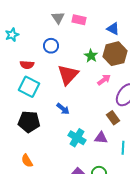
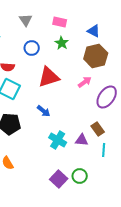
gray triangle: (58, 18) -> (26, 20), moved
green star: (91, 56) -> (62, 43), moved
red triangle: (68, 75) -> (49, 77), turned 30
brown rectangle: (113, 118) -> (98, 129), moved

